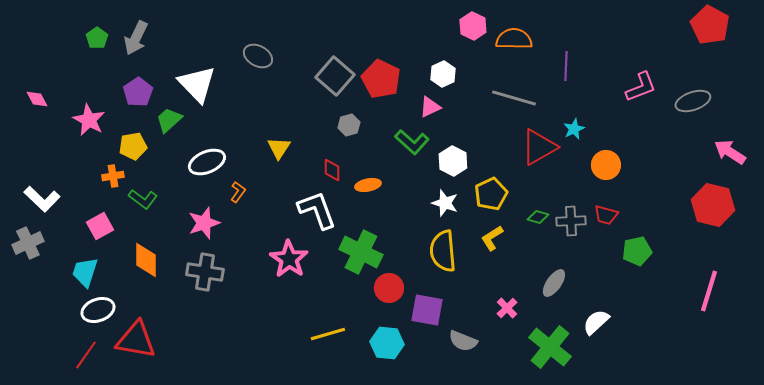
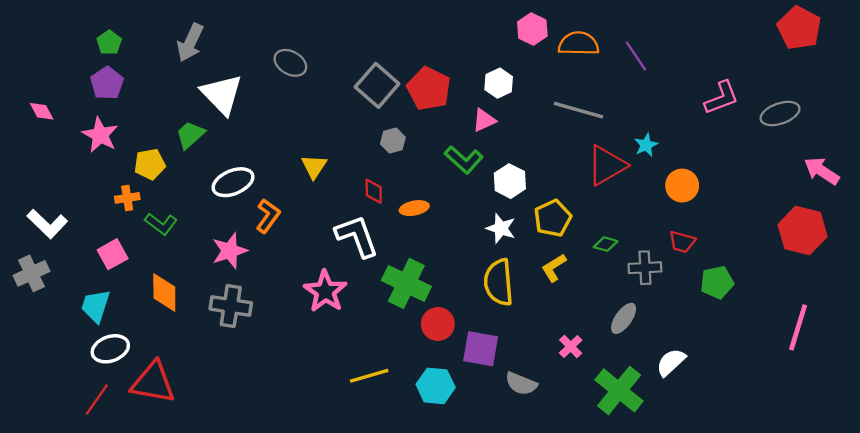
gray arrow: (136, 38) -> (190, 43), moved
purple line: (566, 66) -> (636, 56), moved, turned -36
purple pentagon: (138, 92) -> (107, 83), moved
orange L-shape: (238, 192) -> (268, 216), size x1.4
gray cross: (571, 221) -> (645, 268), moved

